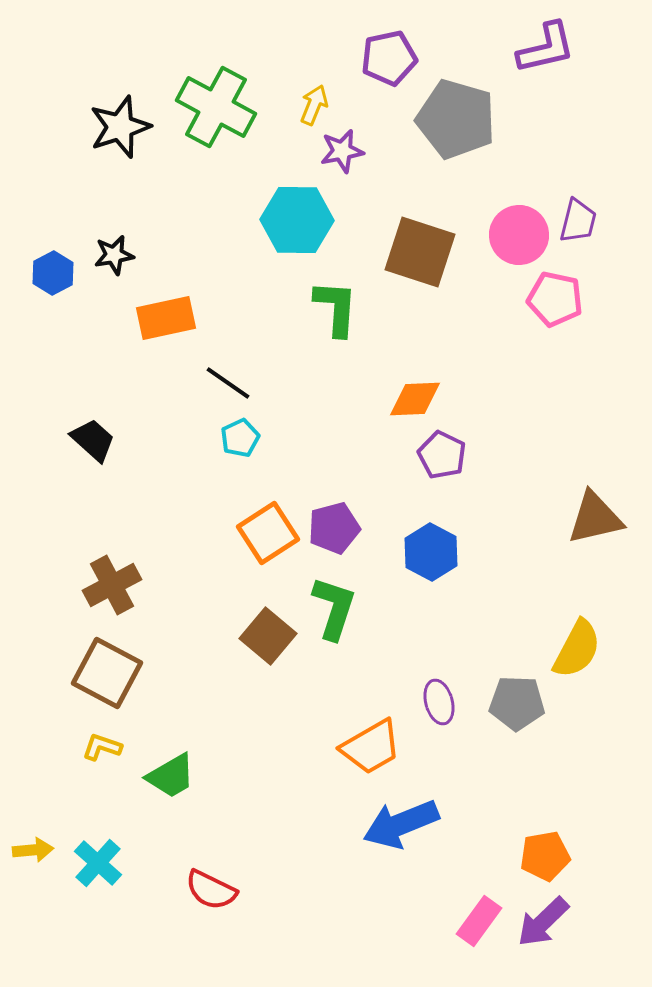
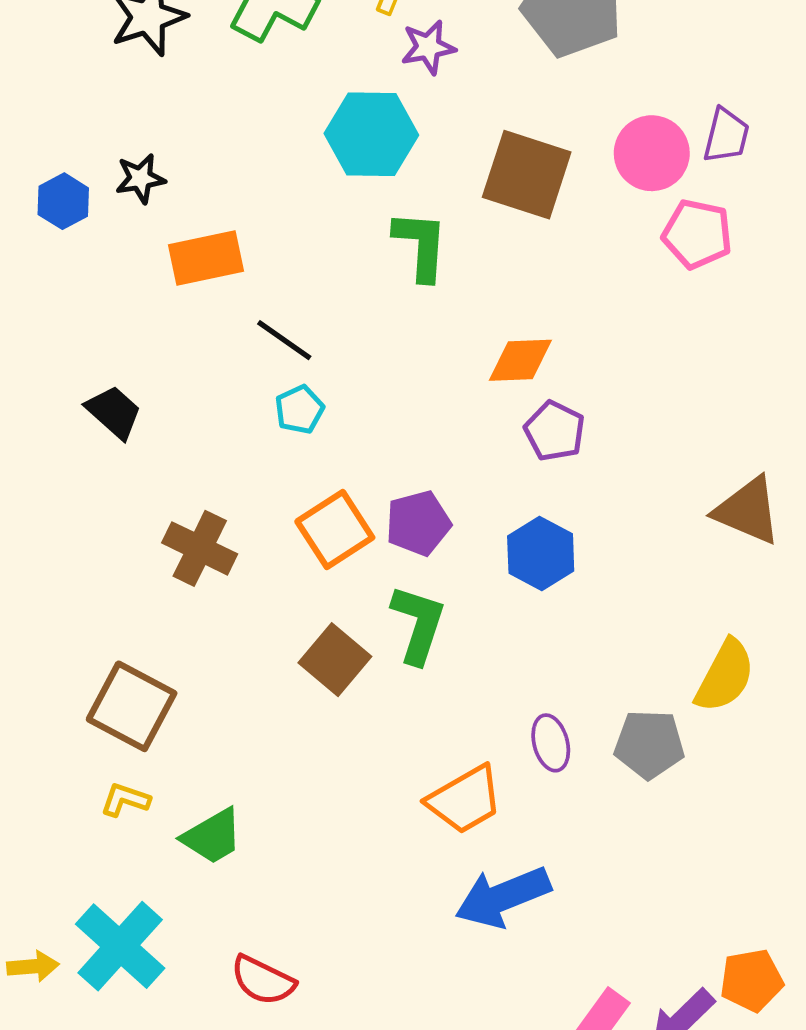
brown triangle: (595, 518) -> (748, 511), turned 36
brown cross: (112, 585) -> (200, 548), moved, turned -36
yellow arrow: (33, 850) -> (33, 966), moved
orange pentagon: (545, 856) -> (752, 980), moved
cyan cross: (98, 863) -> (120, 946), size x1.5

